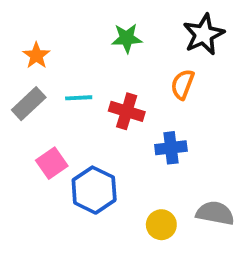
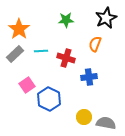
orange star: (36, 56) -> (19, 29), size x1.5
gray semicircle: (215, 213) -> (106, 123), moved

